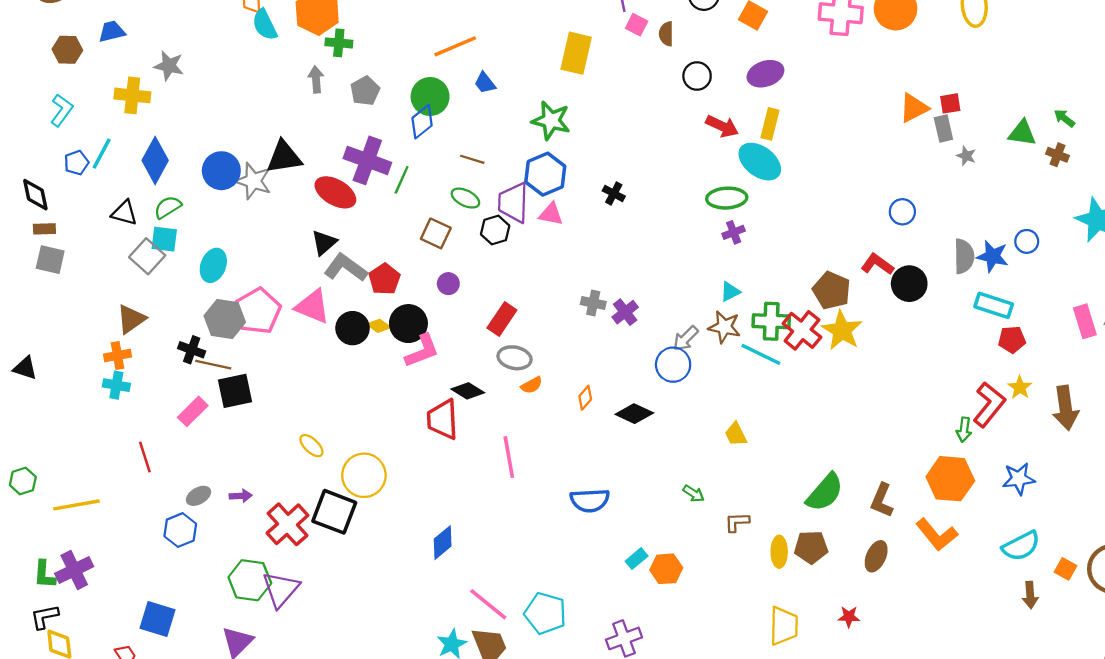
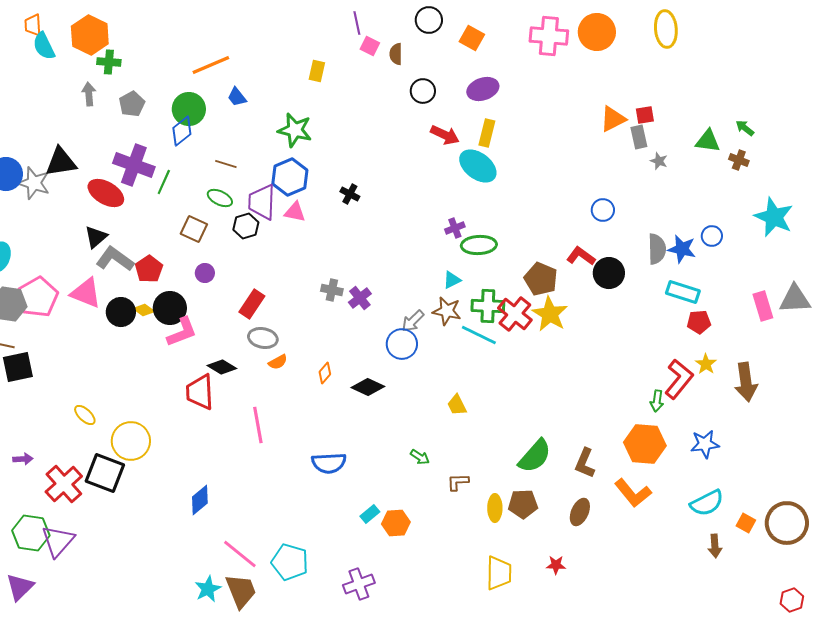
yellow rectangle: (576, 53) -> (317, 71), size x0.6
green ellipse: (727, 198) -> (479, 245), moved

